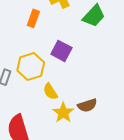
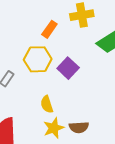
yellow hexagon: (31, 67) -> (38, 59), moved

